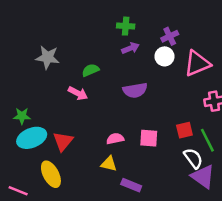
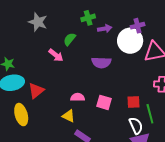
green cross: (126, 26) -> (88, 18), moved, turned -32
white circle: (164, 56) -> (130, 41), size x1.6
green semicircle: (90, 70) -> (70, 39), turned -40

